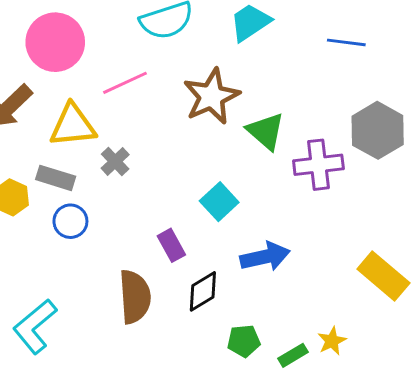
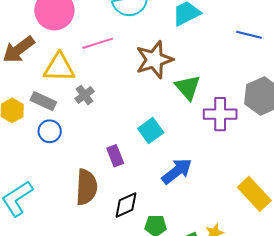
blue arrow: (265, 257) -> (177, 171), turned -32
black diamond: (203, 291) -> (126, 205), moved

